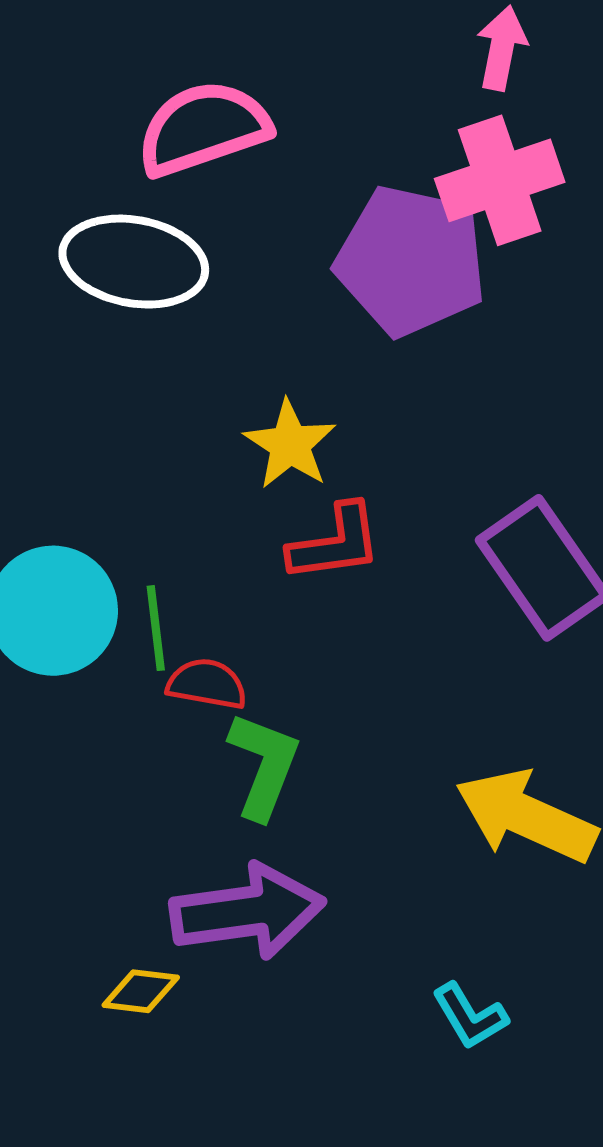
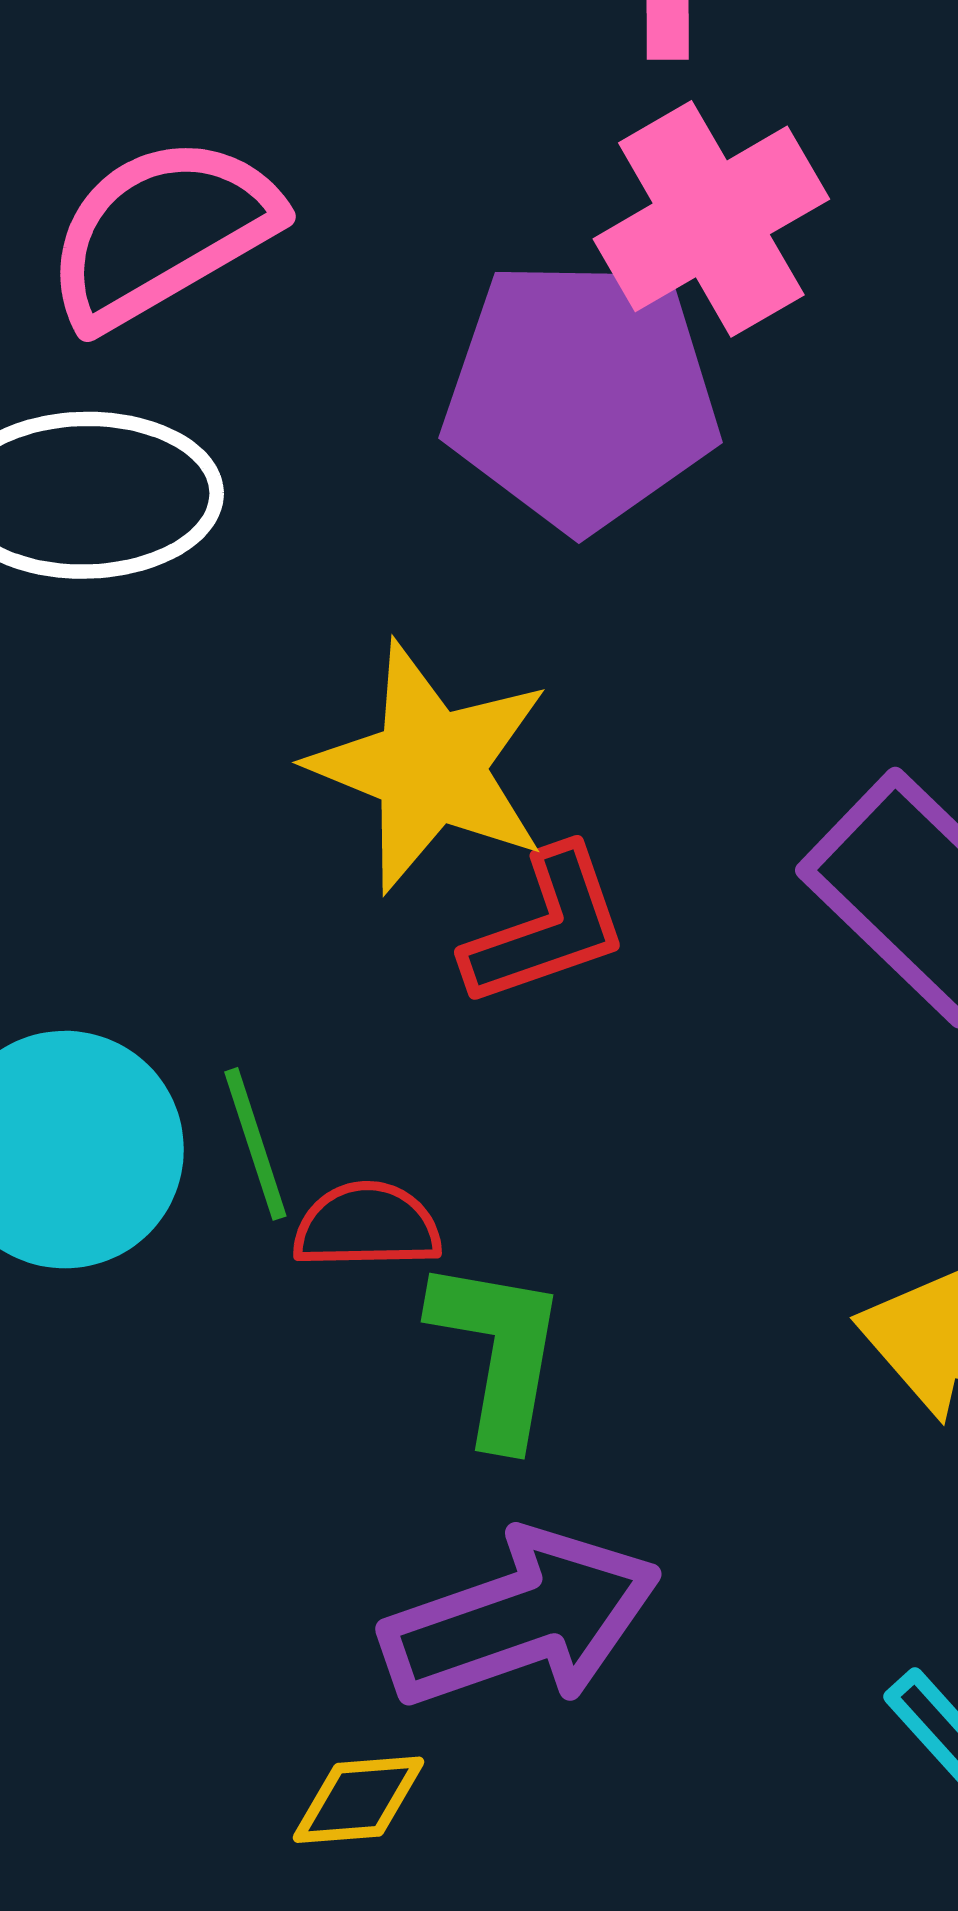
yellow star: (290, 444) -> (430, 767), size x1.5

